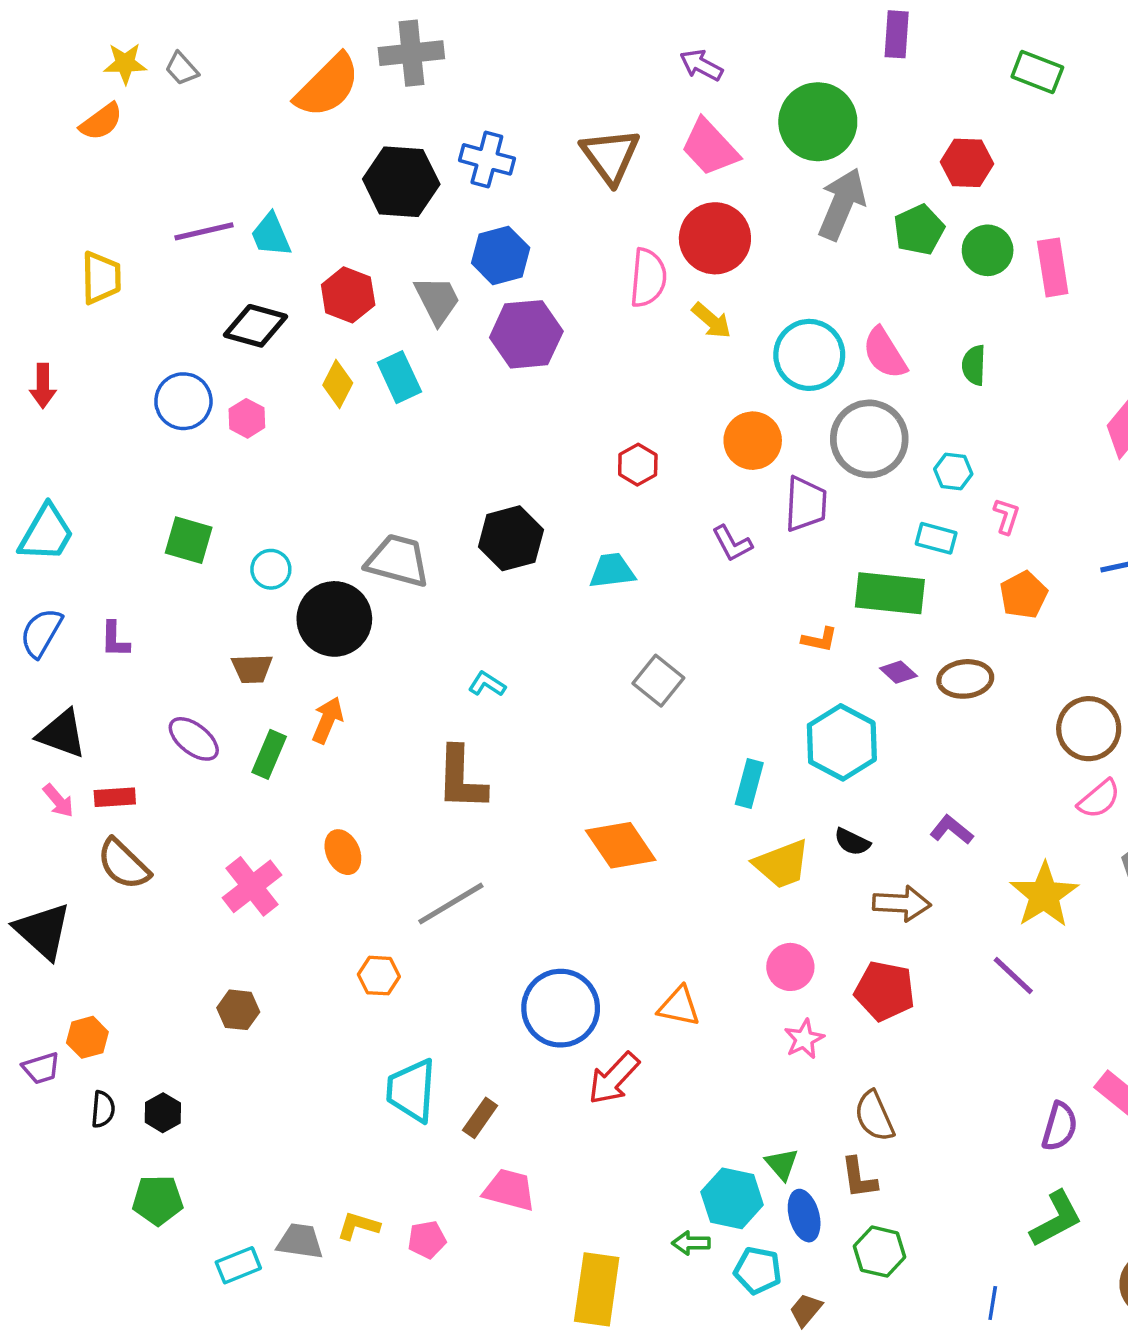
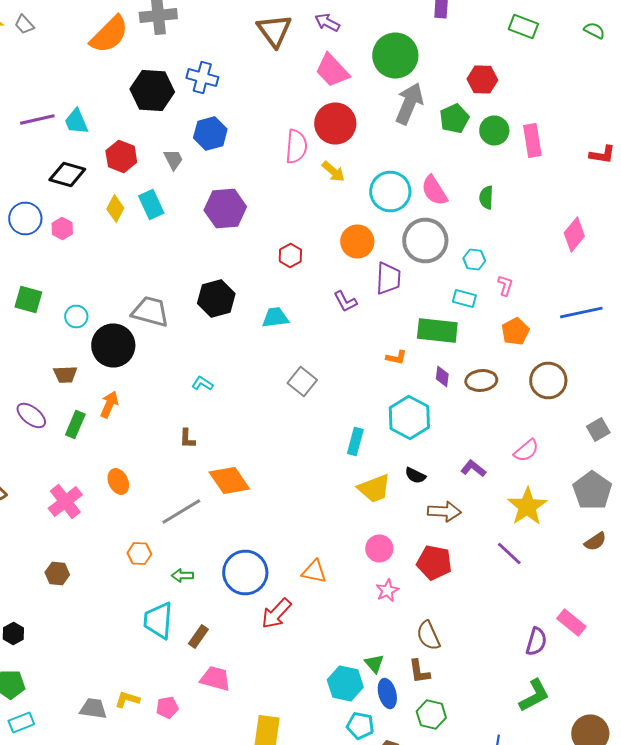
brown triangle: (610, 156) -> (274, 30), moved
gray trapezoid: (437, 300) -> (173, 160), size x0.7
purple hexagon: (526, 334) -> (225, 208), moved
purple diamond: (898, 672) -> (442, 376), turned 55
brown circle: (1089, 729) -> (548, 380), moved
brown L-shape: (461, 778) -> (187, 438), size x0.5
pink semicircle: (1099, 799) -> (526, 450), moved
orange diamond: (621, 845) -> (229, 480), moved
green arrow: (691, 1243) -> (182, 576), moved
cyan rectangle: (238, 1265) -> (21, 722), moved

